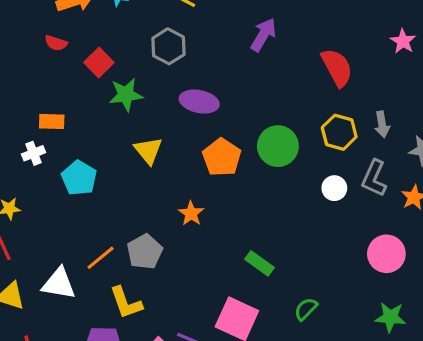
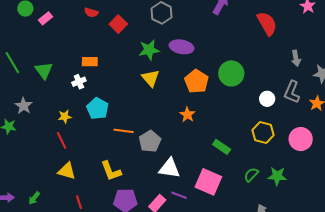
green star: (126, 95) -> (149, 50), moved
yellow hexagon: (339, 132) -> (263, 133), moved
cyan pentagon: (79, 178) -> (98, 108), moved
orange star: (191, 213) -> (187, 115), moved
orange line: (100, 258) -> (124, 131), moved, turned 48
white triangle: (59, 284) -> (169, 168), moved
yellow L-shape: (126, 303) -> (111, 171), moved
green star: (390, 317) -> (277, 176), moved

